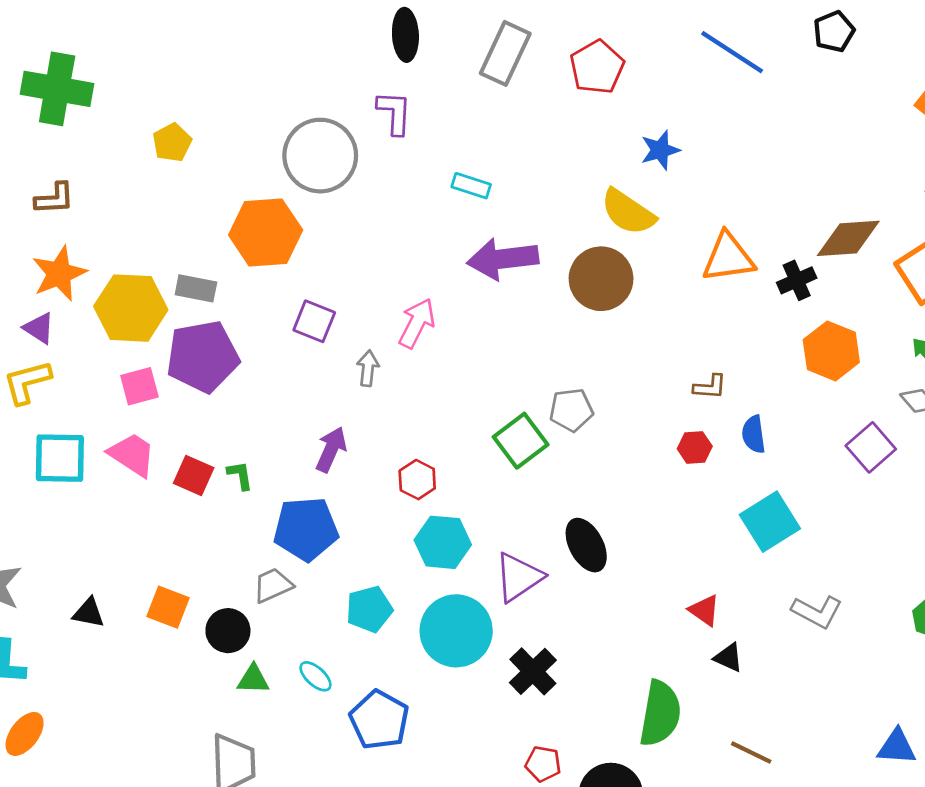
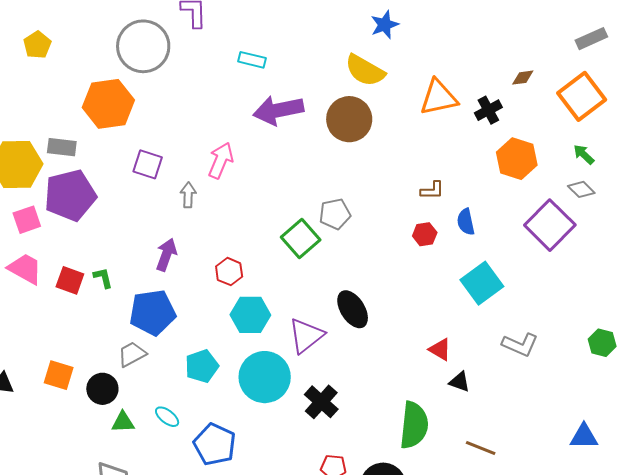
brown diamond: (848, 238) -> (523, 78), size x0.5
purple square: (871, 447) -> (550, 225), size x1.4

